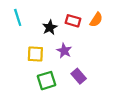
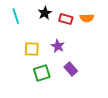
orange semicircle: (96, 20) -> (87, 18), turned 56
black star: (50, 27) -> (45, 13), moved

